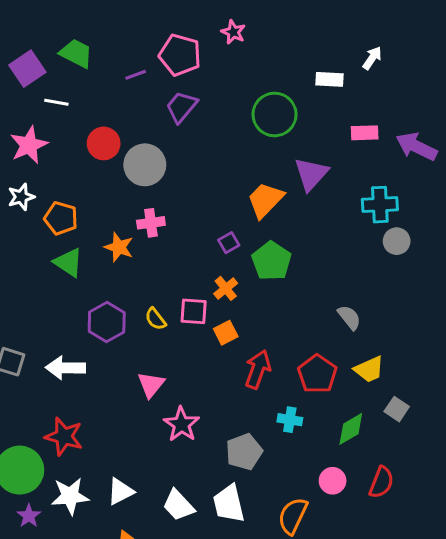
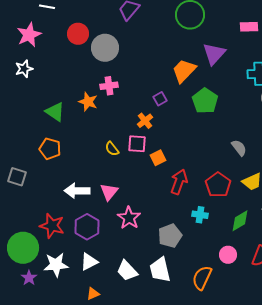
orange pentagon: (61, 218) -> (50, 149), moved
green pentagon: (271, 261) -> (205, 101), moved
orange cross: (226, 288) -> (145, 121), moved
purple hexagon: (107, 322) -> (87, 227), moved
white arrow: (65, 368) -> (77, 191), moved

